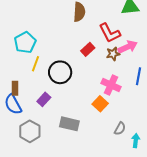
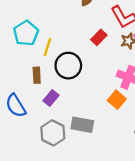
yellow line: (36, 64) -> (47, 47), moved
brown rectangle: (15, 88) -> (37, 75), moved
gray hexagon: (30, 131) -> (53, 133), moved

